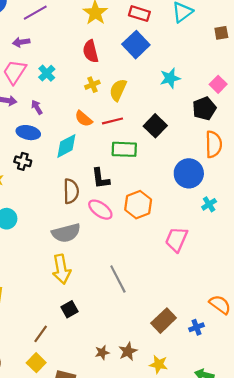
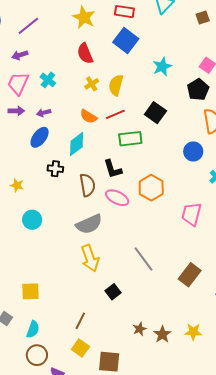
purple arrow: (37, 107) -> (44, 113), turned -64
blue ellipse: (28, 133) -> (40, 137), turned -55
black cross: (23, 161) -> (55, 169), moved
blue circle: (189, 173) -> (193, 151), size x0.7
black square: (69, 309) -> (113, 292), moved
brown rectangle: (164, 321) -> (190, 275), moved
brown star: (128, 351) -> (162, 334), moved

